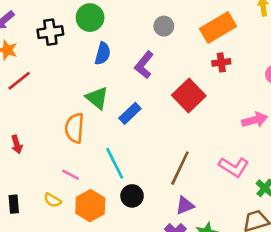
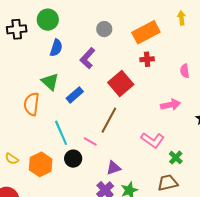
brown line: (180, 168) -> (109, 120), moved
pink line: (71, 175) -> (90, 141), moved

